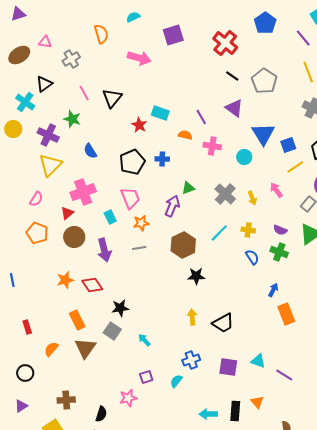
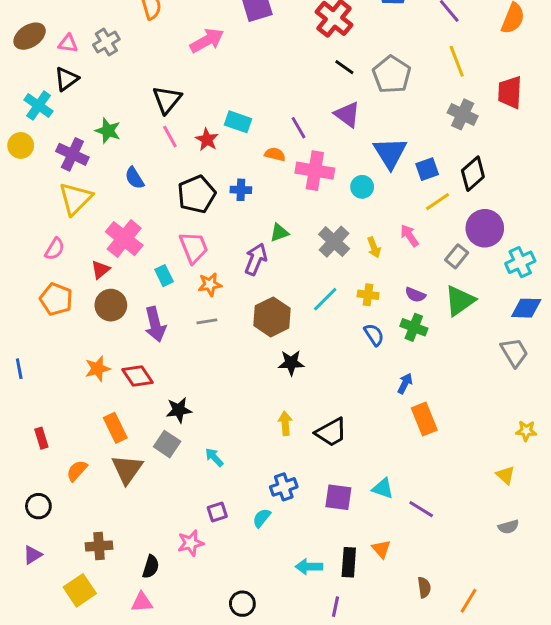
pink triangle: (45, 42) -> (68, 43), moved
pink arrow: (139, 58) -> (207, 41), turned -45
pink line: (84, 93) -> (170, 137), moved
pink cross: (212, 146) -> (315, 171), size x1.4
pink cross: (83, 192) -> (124, 239), turned -30

